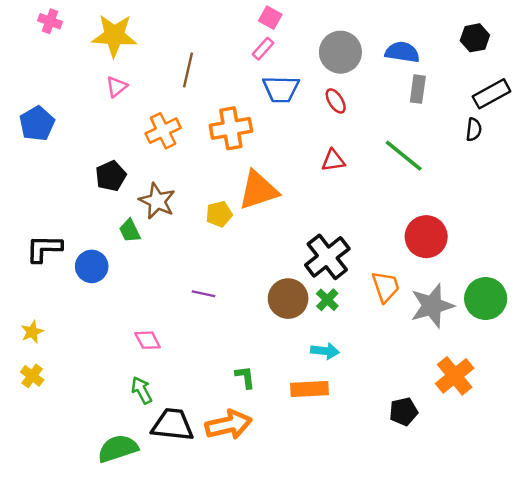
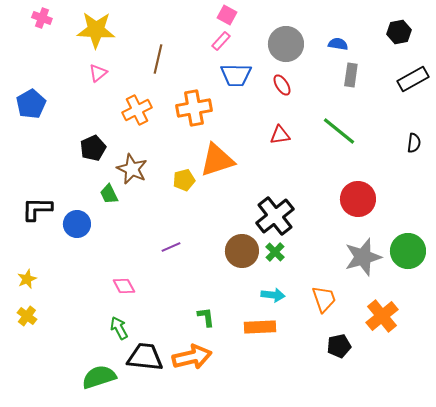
blue semicircle: (402, 52) -> (338, 44), size x0.7
black semicircle: (474, 130) -> (414, 143), moved
orange trapezoid: (386, 287) -> (324, 299), moved
purple line: (204, 294) -> (171, 247), turned -36

